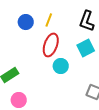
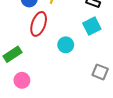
red ellipse: (51, 45) -> (39, 24), moved

